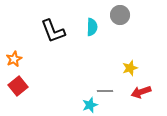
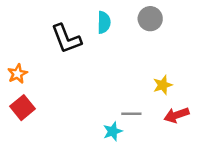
cyan semicircle: (92, 27) -> (104, 22), moved

